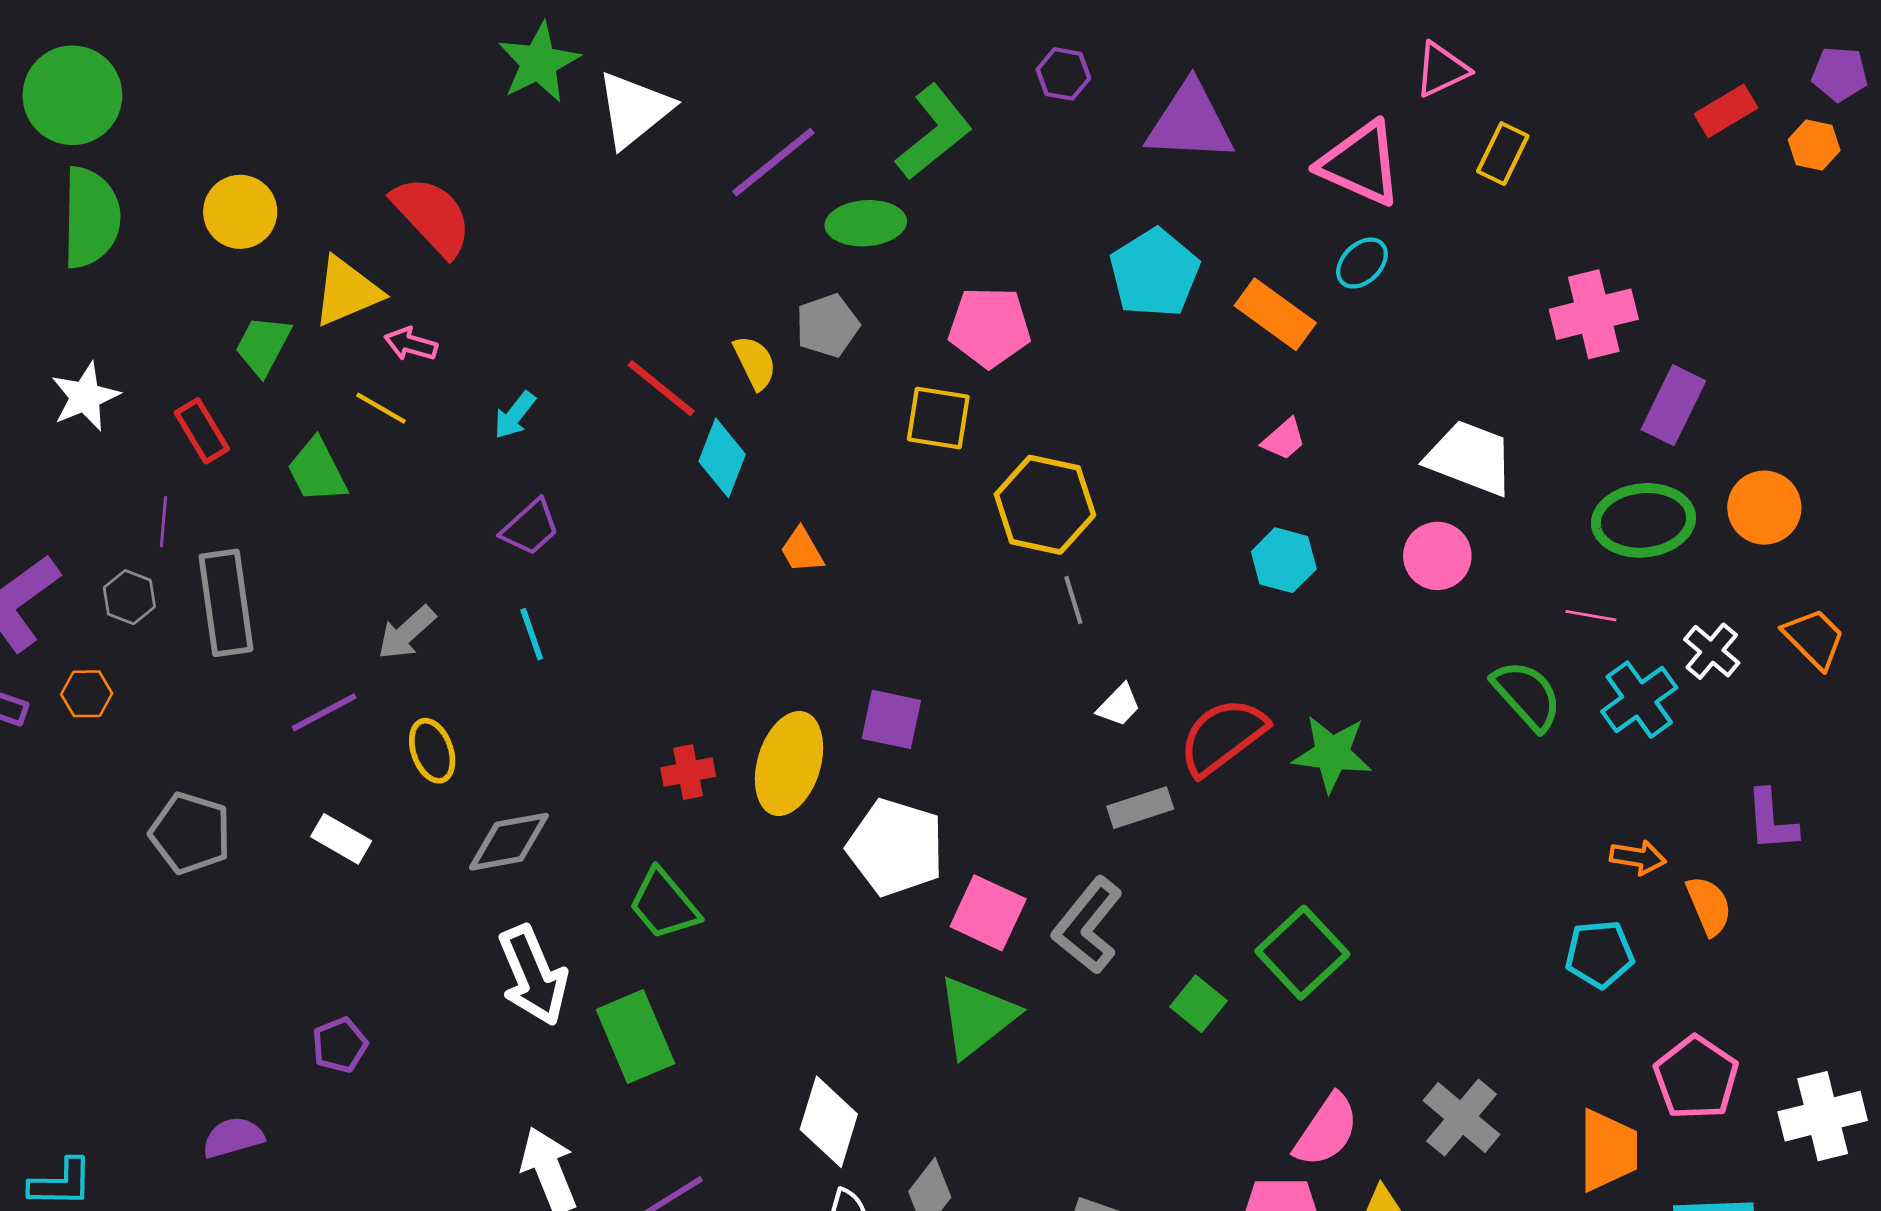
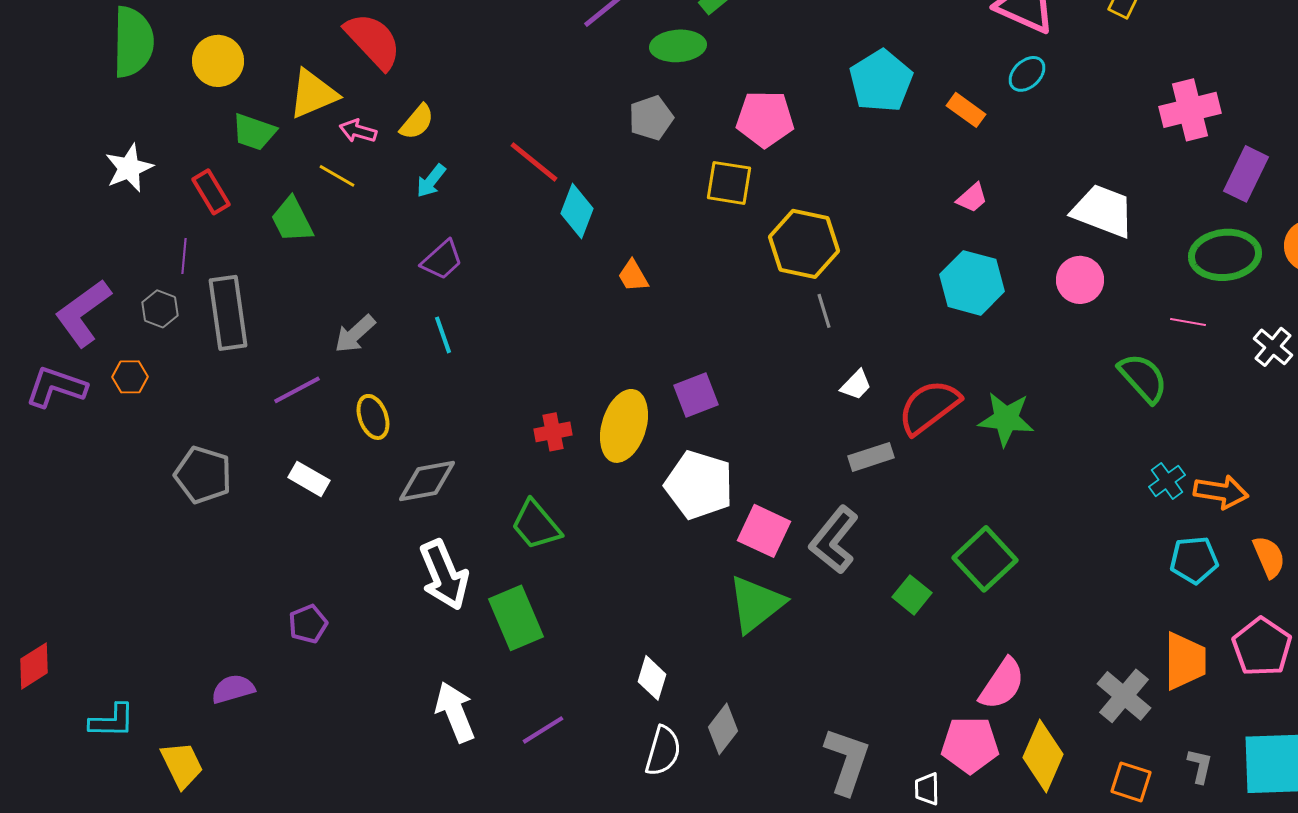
yellow circle: (240, 212) -> (218, 61), moved
orange rectangle: (1275, 314) -> (966, 110), size x0.7
green trapezoid: (263, 345) -> (254, 132), turned -99
yellow semicircle: (755, 363) -> (417, 122), moved, turned 66
cyan hexagon: (1284, 560) -> (972, 283), size x1.4
cyan cross: (1639, 700) -> (1167, 481), moved, size x0.7
purple square: (891, 719) -> (696, 395), turned -33
orange arrow: (1638, 857) -> (1221, 492), size x1.4
orange semicircle: (1709, 906) -> (1269, 557), moved
gray cross: (1462, 1118) -> (1124, 696), moved
white diamond: (829, 1122) -> (652, 678), size x0.7
orange trapezoid: (1608, 1150) -> (1185, 661), moved

